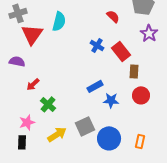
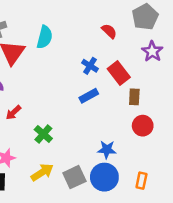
blue rectangle: (95, 86) -> (89, 96), moved
blue star: (111, 100) -> (107, 150), moved
green cross: (48, 104) -> (43, 134), moved
gray square: (85, 126) -> (74, 177), moved

